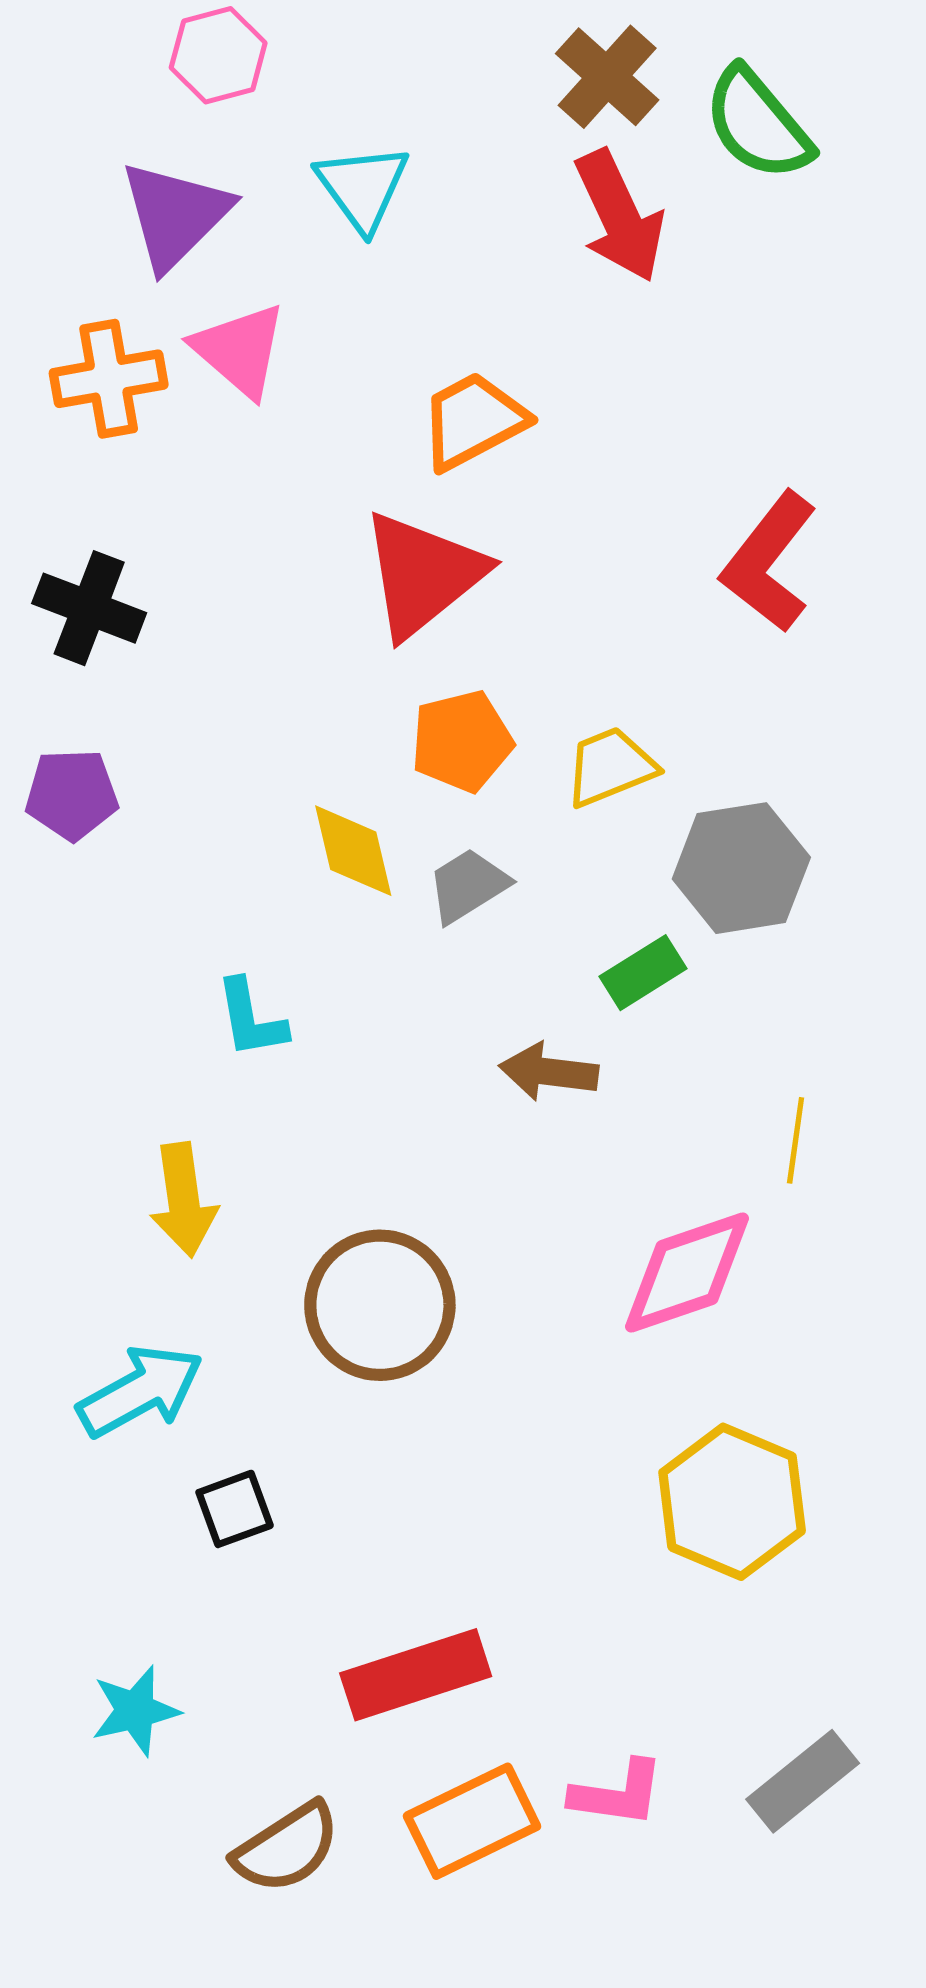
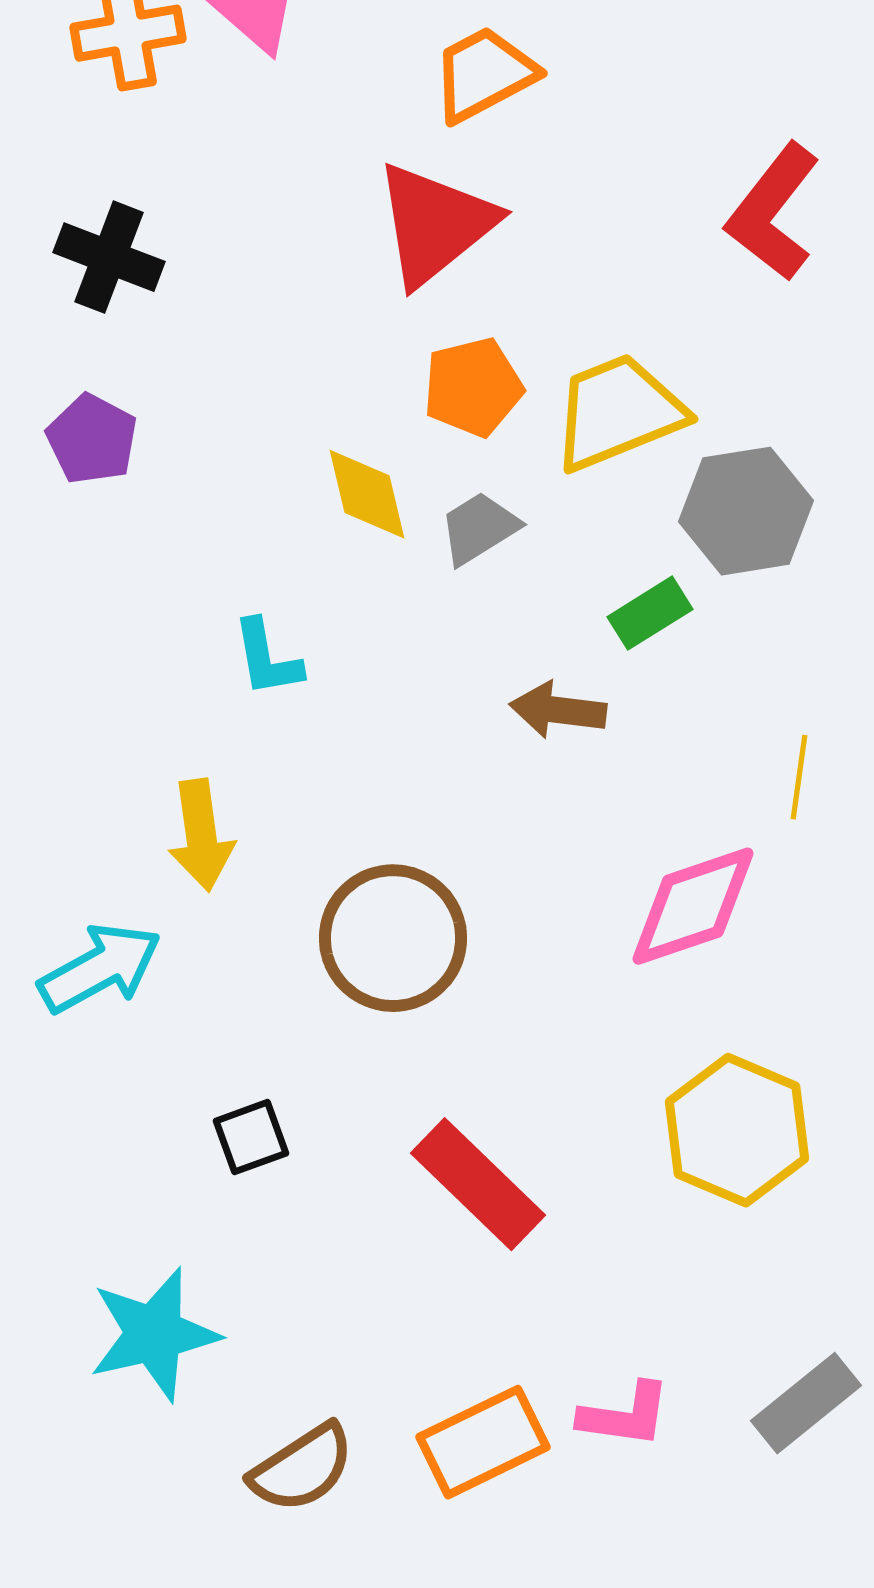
yellow trapezoid: (610, 767) -> (618, 412), size x1.5
purple pentagon: (72, 794) -> (92, 439), turned 30
cyan arrow: (140, 1391) -> (100, 968), moved
red rectangle: (416, 1675) -> (478, 1184), moved, turned 62
cyan star: (135, 1711) -> (154, 1334), size x1.5

